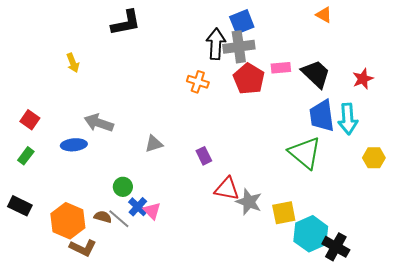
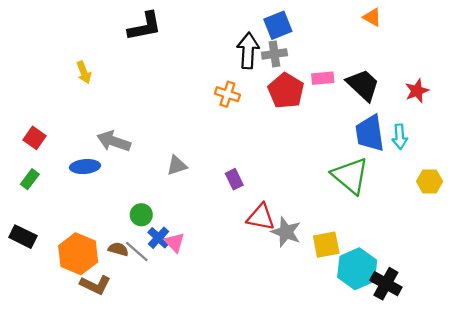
gray cross: (239, 47) -> (274, 54), size x0.7
cyan arrow: (348, 119) -> (400, 137), size x0.7

